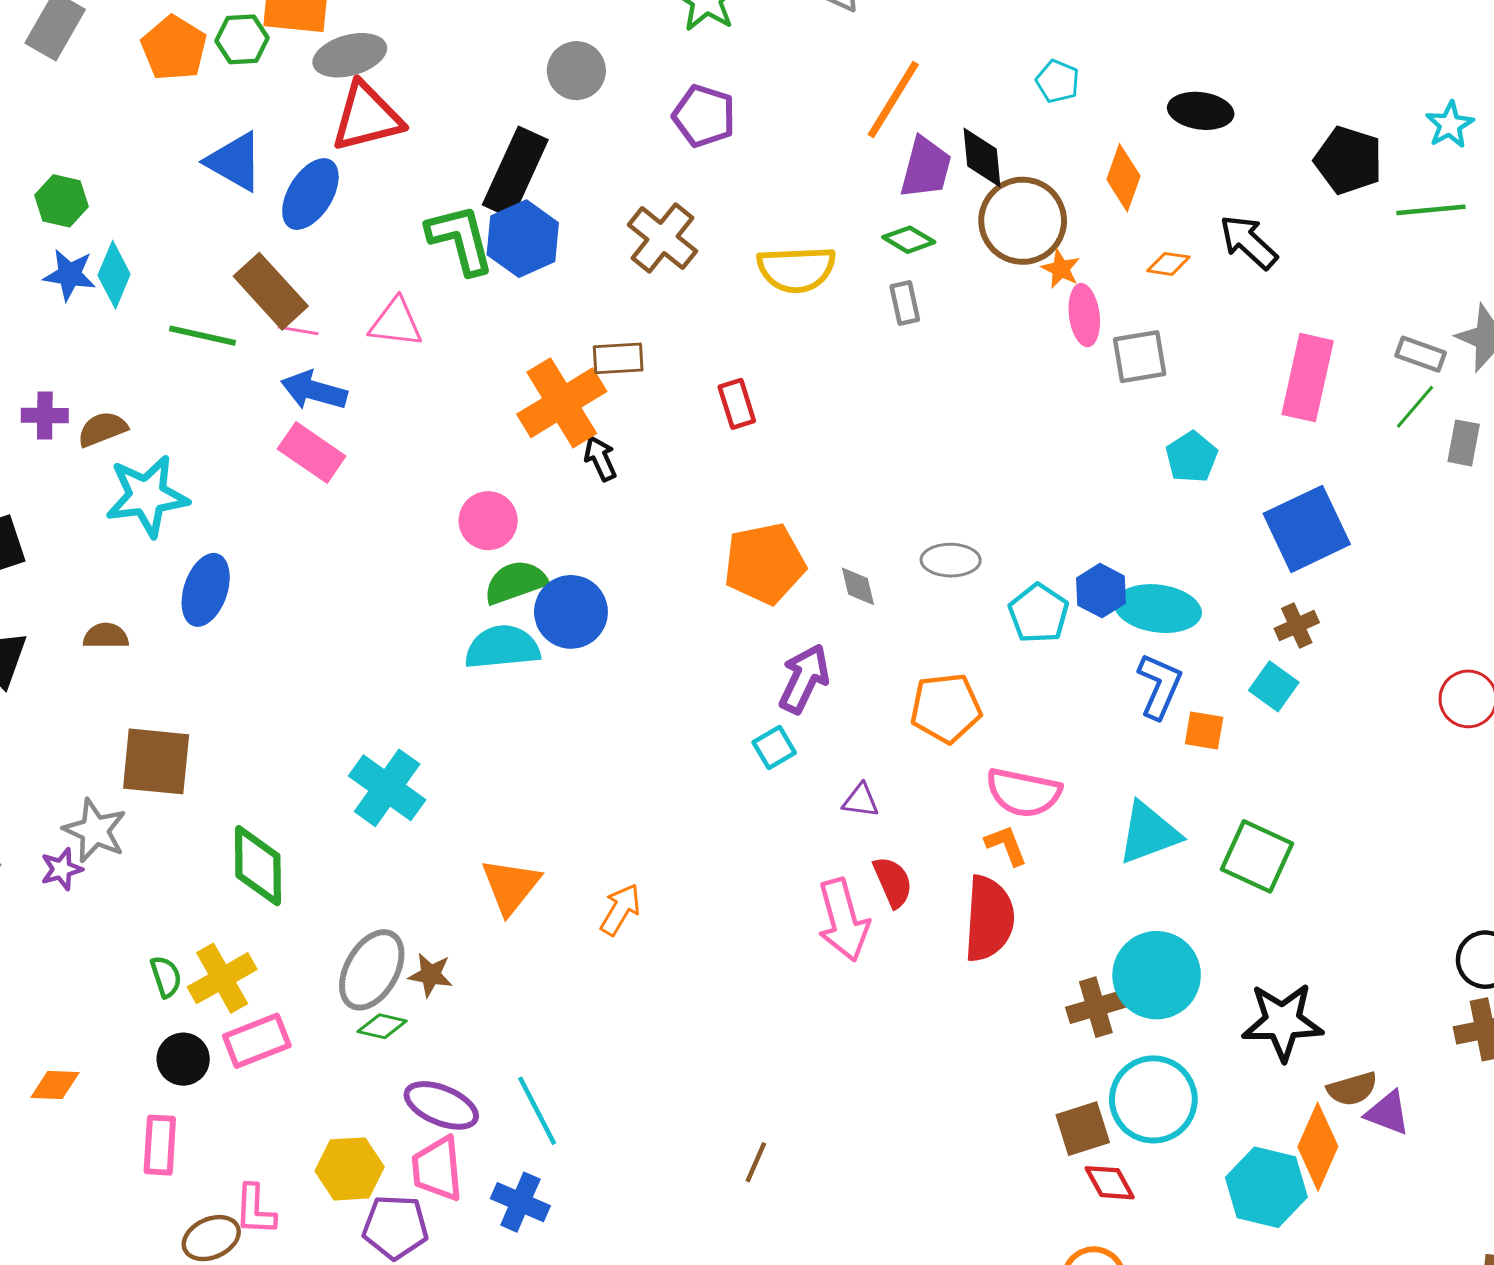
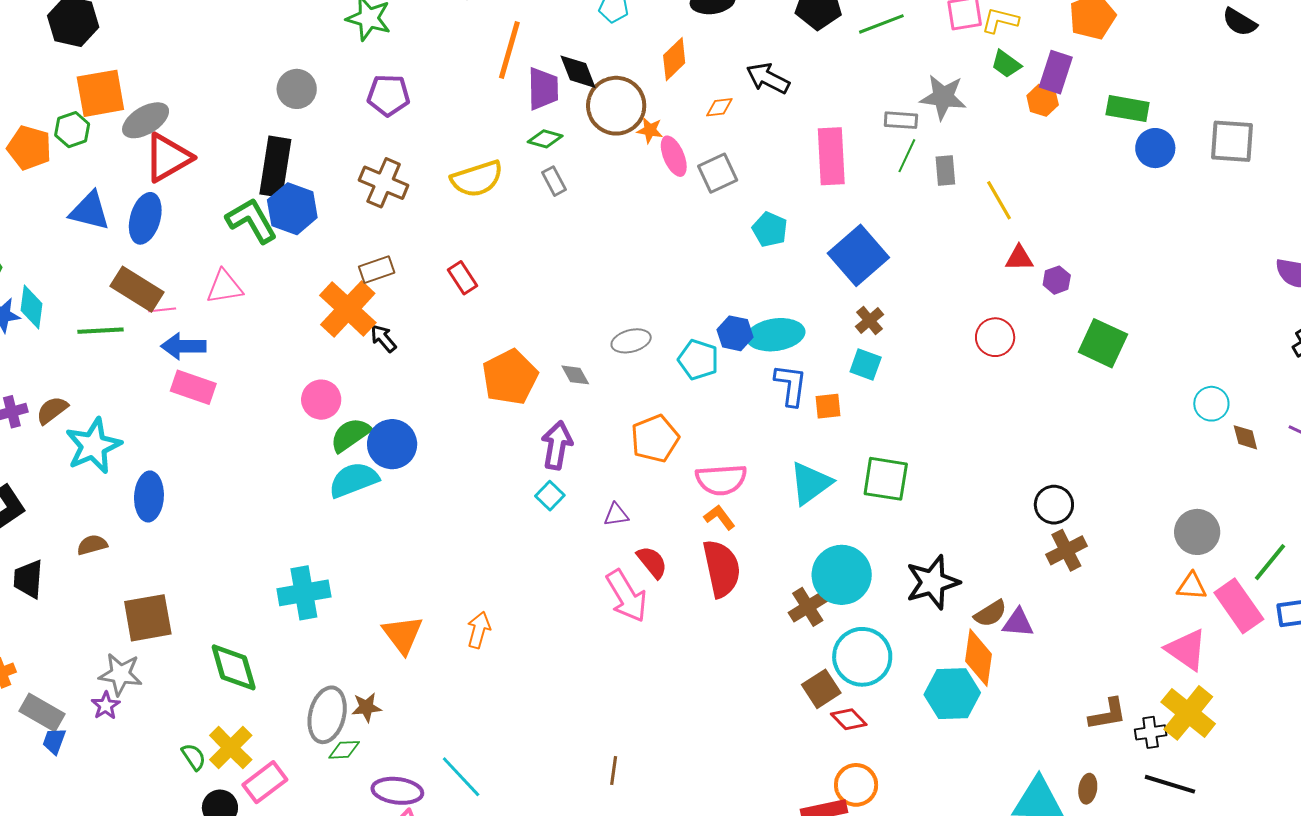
orange diamond: (1123, 178) -> (674, 59), turned 42
cyan cross: (387, 788) -> (304, 593), turned -30

